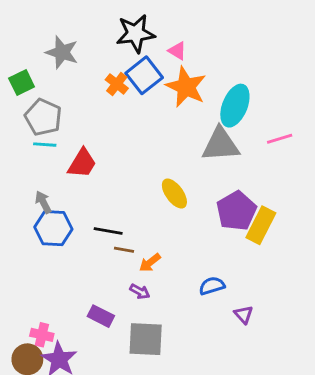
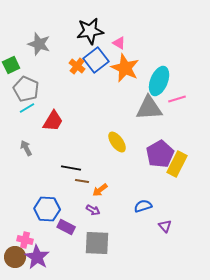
pink line: (280, 139) -> (177, 99), moved
cyan line: (45, 145) -> (27, 108), turned -35
blue hexagon: (53, 228) -> (47, 209), moved

